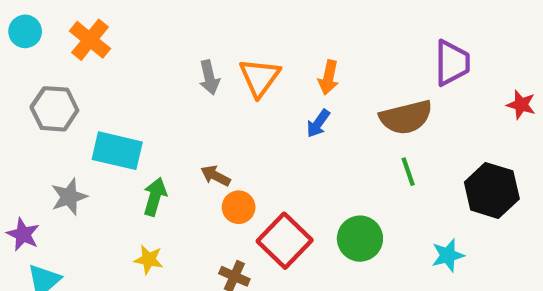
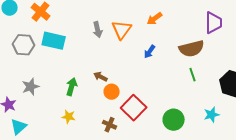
orange arrow: (329, 77) -> (155, 19), moved, turned 42
cyan rectangle: (117, 151) -> (54, 41), moved
green circle: (360, 239) -> (174, 120), moved

